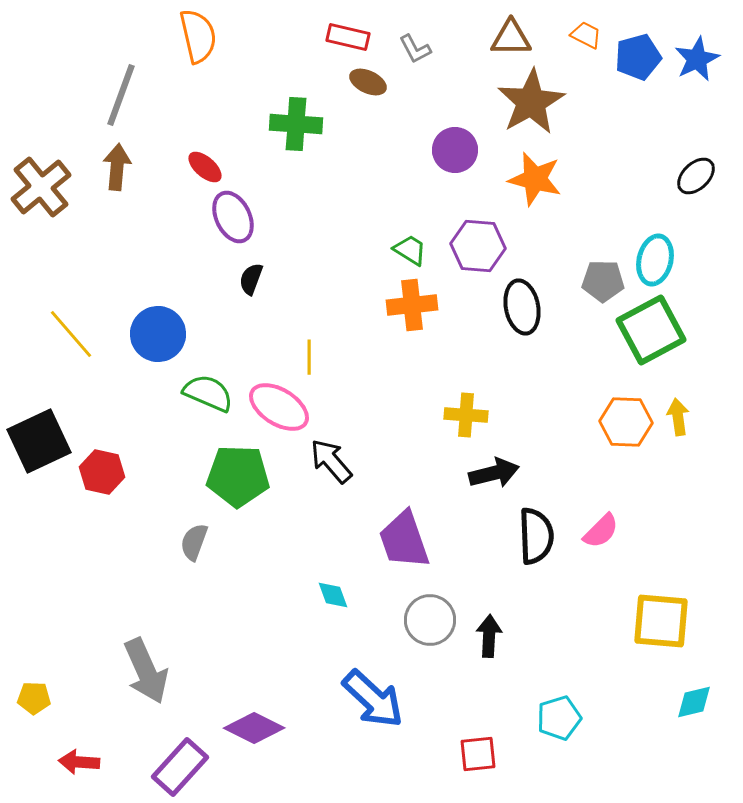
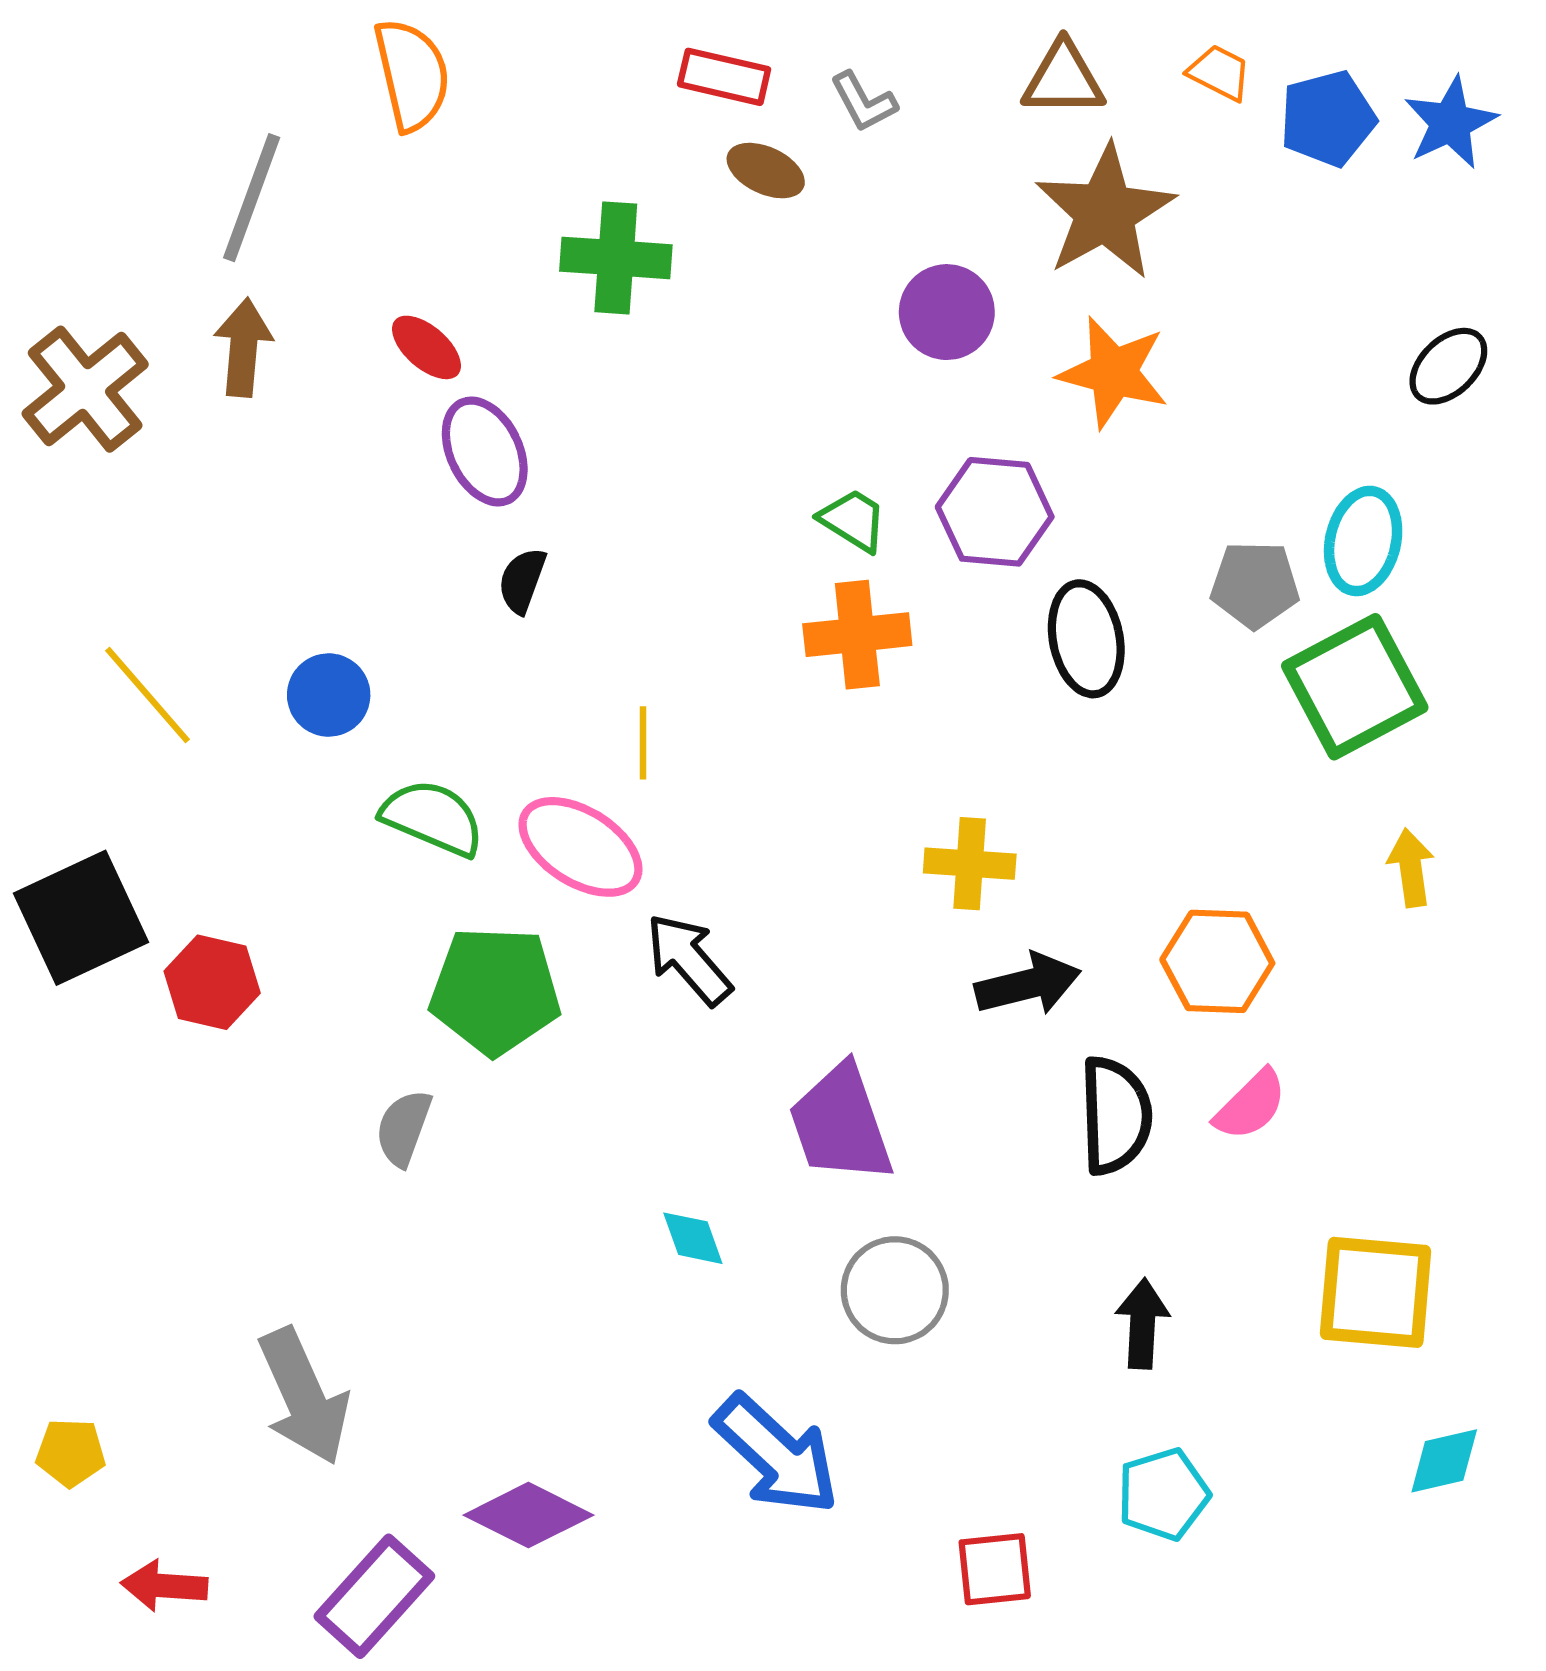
blue circle: (158, 334) -> (329, 695), size x0.7
orange hexagon: (626, 422) -> (1217, 961), moved
black arrow: (489, 636) -> (1142, 1324), moved

